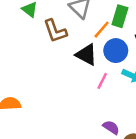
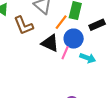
pink line: (102, 81) -> (65, 53), moved

